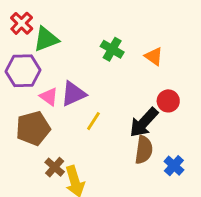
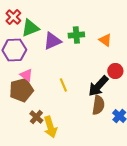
green cross: (112, 49) -> (76, 35), turned -35
purple triangle: (73, 94) -> (52, 41), moved
pink triangle: (49, 97) -> (26, 75), moved
yellow line: (93, 121) -> (63, 85), turned -56

